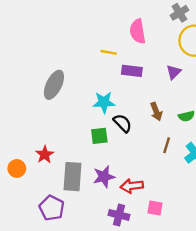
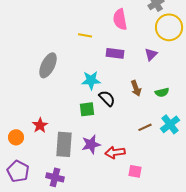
yellow line: (109, 52) -> (85, 35), moved
brown line: (167, 145) -> (145, 127), moved, turned 48
purple pentagon: (52, 208) -> (18, 171), moved
purple cross: (119, 215) -> (55, 177), moved

